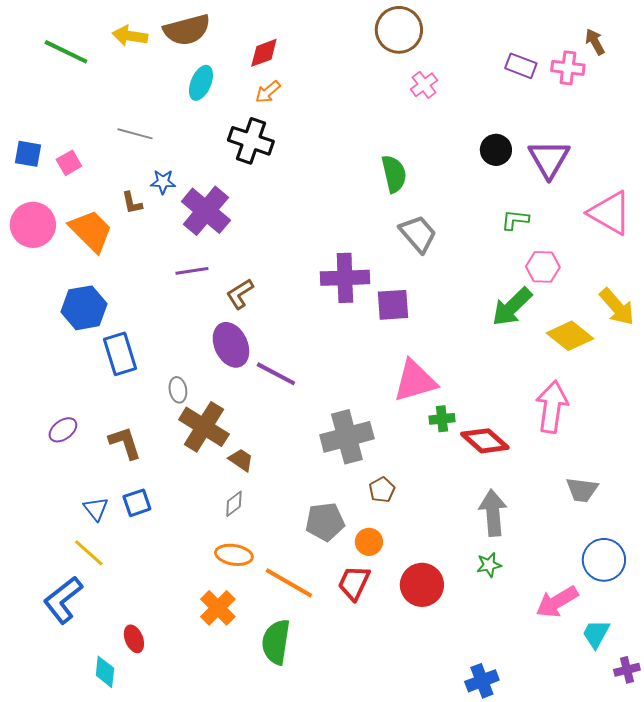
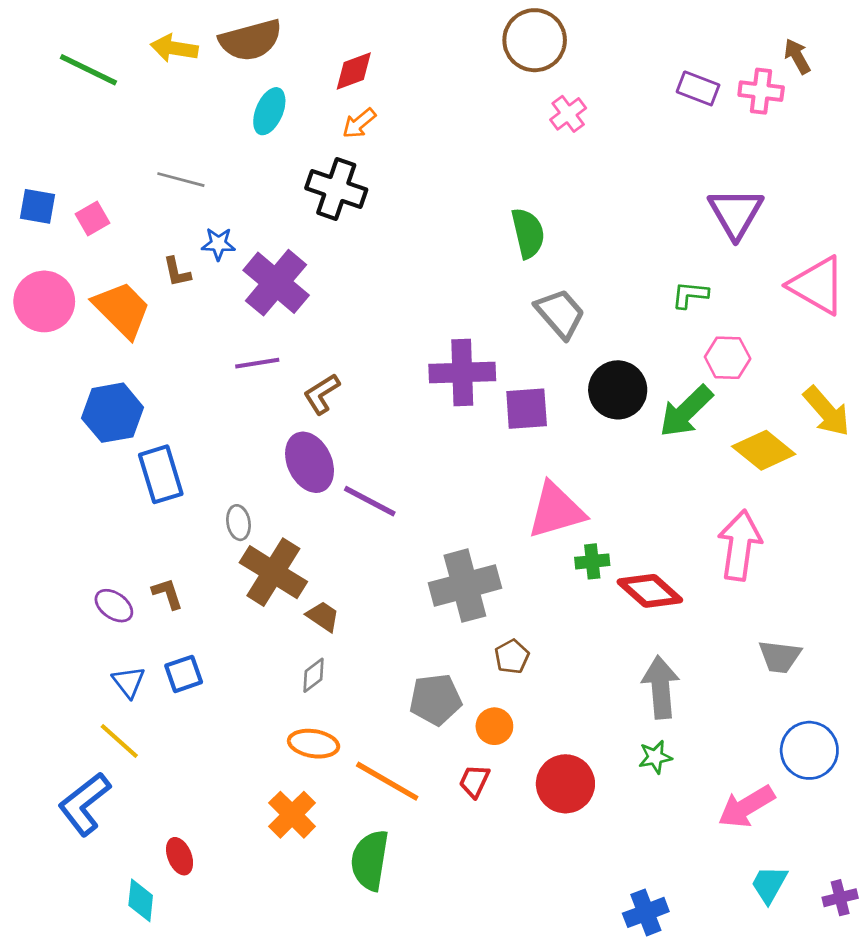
black circle: (496, 150) -> (618, 390), moved, size x1.4
purple ellipse: (63, 430) -> (114, 606), moved, turned 72
brown L-shape: (125, 443) -> (167, 594), size x0.7
red trapezoid: (354, 583) -> (474, 781), size x0.7
cyan trapezoid: (596, 634) -> (769, 884), moved

